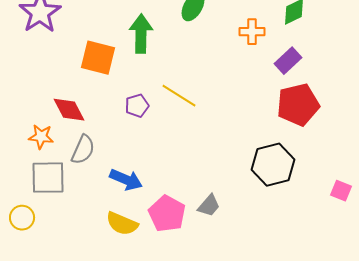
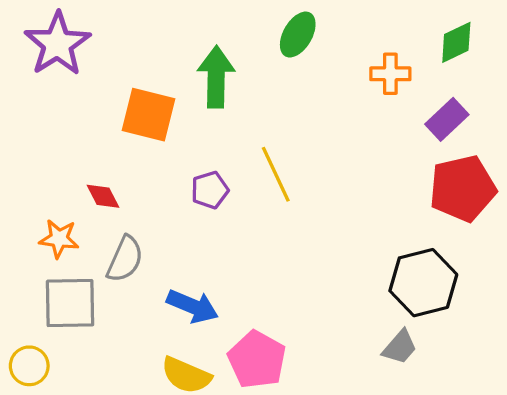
yellow line: (179, 96) -> (276, 174), turned 33
red diamond: (69, 110) -> (103, 196), size x0.7
gray trapezoid: (209, 206) -> (400, 347), moved

